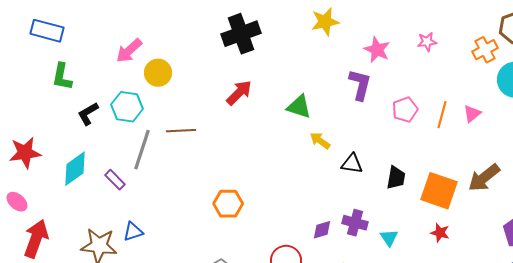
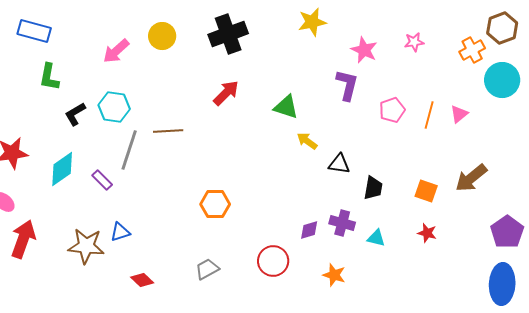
yellow circle: (158, 73) -> (162, 36), moved
black trapezoid: (396, 178) -> (373, 188), moved
orange square: (439, 191) -> (426, 191), size x0.6
cyan triangle: (389, 238) -> (376, 238), turned -42

